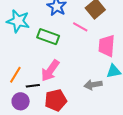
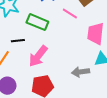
black line: (33, 86) -> (18, 41), moved

